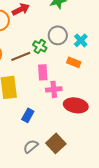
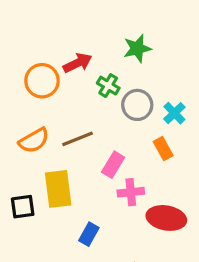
green cross: (40, 46) -> (108, 86), moved
orange rectangle: (74, 62) -> (163, 149), turned 40
pink rectangle: (43, 72) -> (113, 165), turned 35

